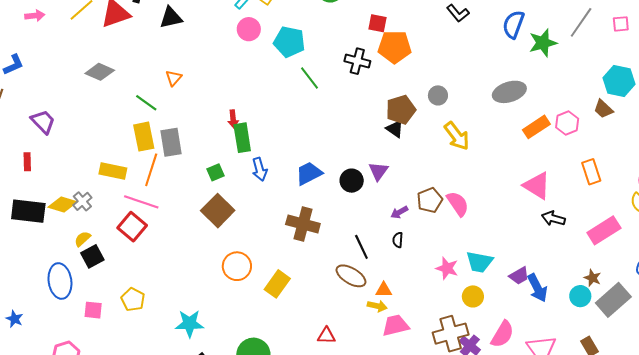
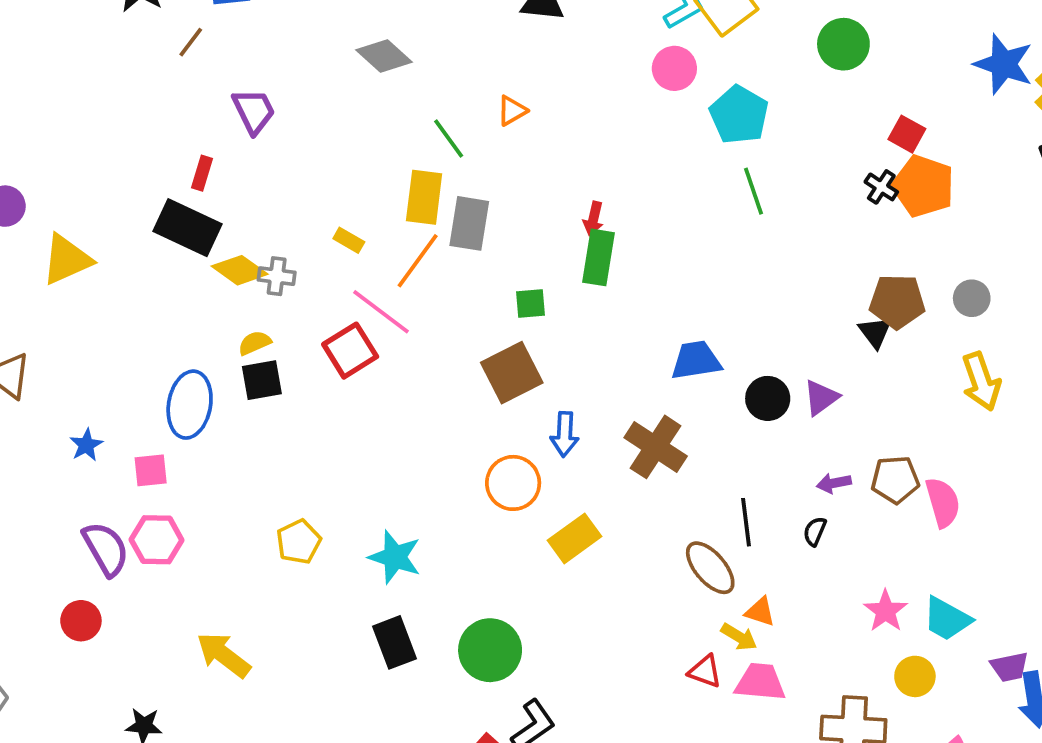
black cross: (357, 61) -> (881, 187), moved, size x0.7
blue arrow: (260, 169) -> (565, 434), moved
yellow rectangle: (113, 171) -> (349, 240), size x0.6
gray cross: (82, 201) -> (277, 276), turned 30
black rectangle: (28, 211) -> (188, 228), moved
yellow pentagon: (133, 299) -> (299, 542), moved
pink square: (93, 310) -> (151, 470), moved, turned -30
red triangle: (326, 336) -> (705, 671), moved

